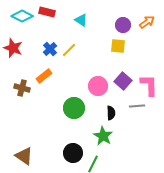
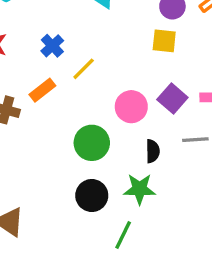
yellow line: (69, 50) -> (84, 69), moved
green star: (103, 136) -> (140, 189), turned -30
black circle: (73, 153) -> (92, 196), moved

